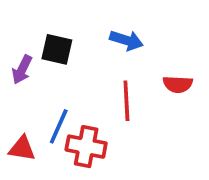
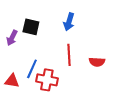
blue arrow: (126, 40) -> (69, 22), turned 90
red semicircle: (178, 84) -> (97, 62), moved

